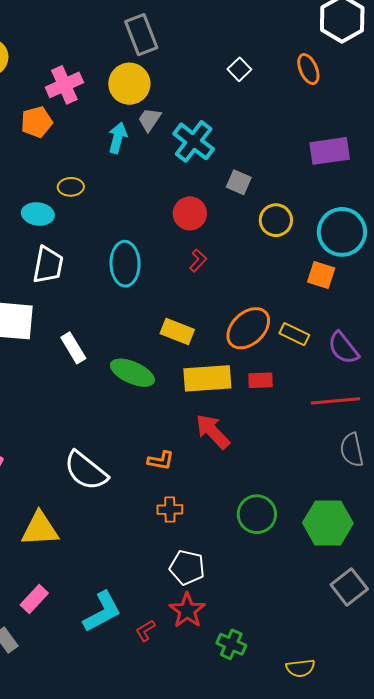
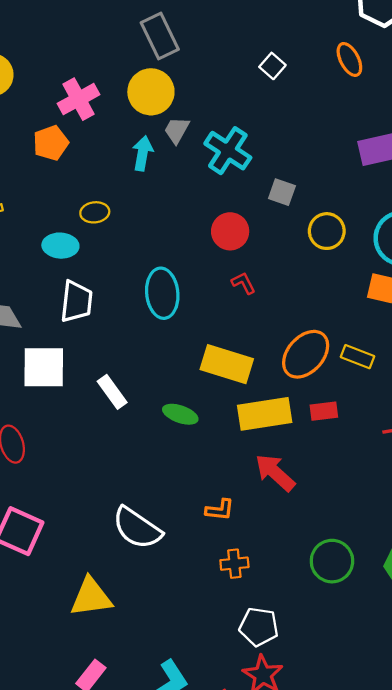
red L-shape: (198, 260) -> (243, 283), turned -65
yellow rectangle: (177, 331) -> (227, 364), size x1.4
green ellipse: (132, 373) -> (180, 414), size x0.7

